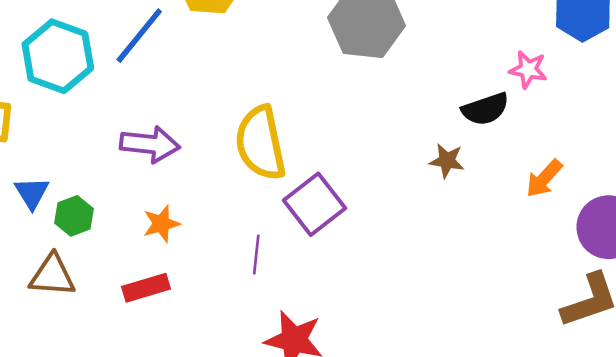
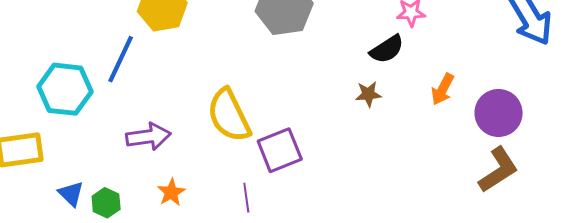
purple square: (315, 204) -> (280, 150), turned 30

